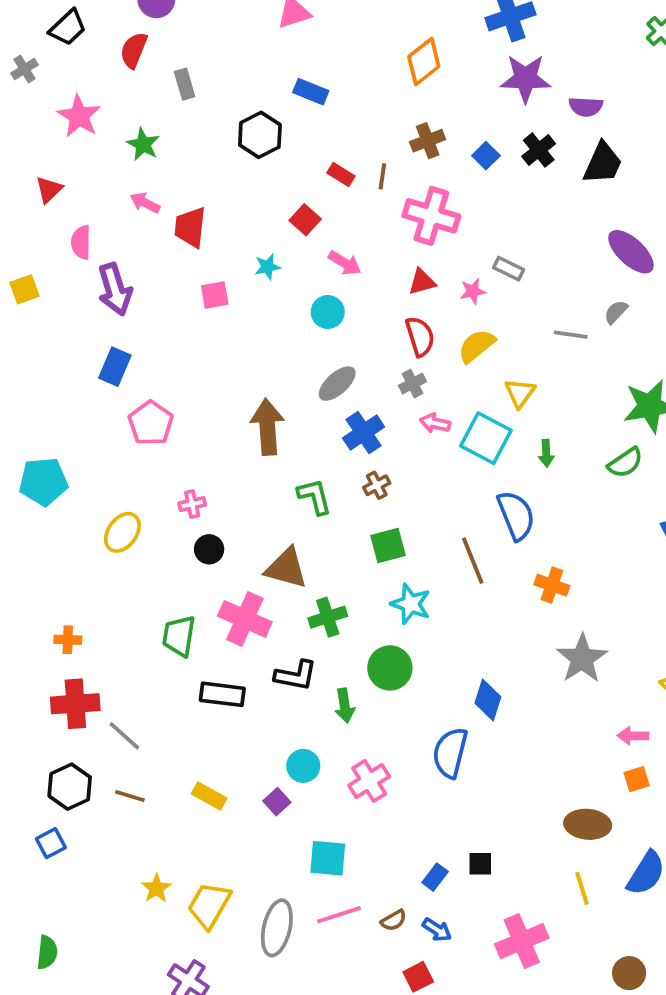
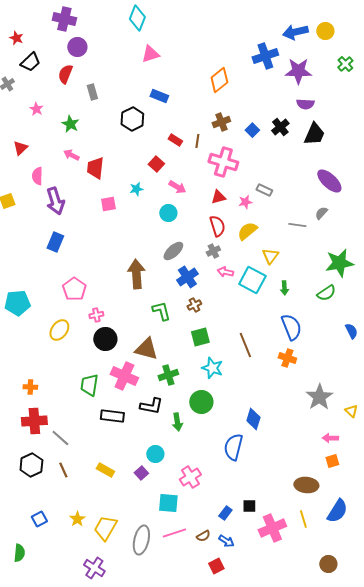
purple star: (525, 78) -> (298, 71), moved
pink star: (79, 116) -> (36, 109), size x0.6
pink pentagon: (151, 423) -> (74, 289), moved
blue semicircle: (516, 515) -> (291, 327), moved
black circle: (209, 549) -> (105, 339), size x1.5
gray star: (582, 659) -> (319, 397), moved
pink cross: (369, 781) -> (190, 477), moved
brown line: (130, 796) -> (63, 470), turned 49
blue square: (51, 843) -> (39, 519), moved
pink cross: (522, 941) -> (272, 528), moved

